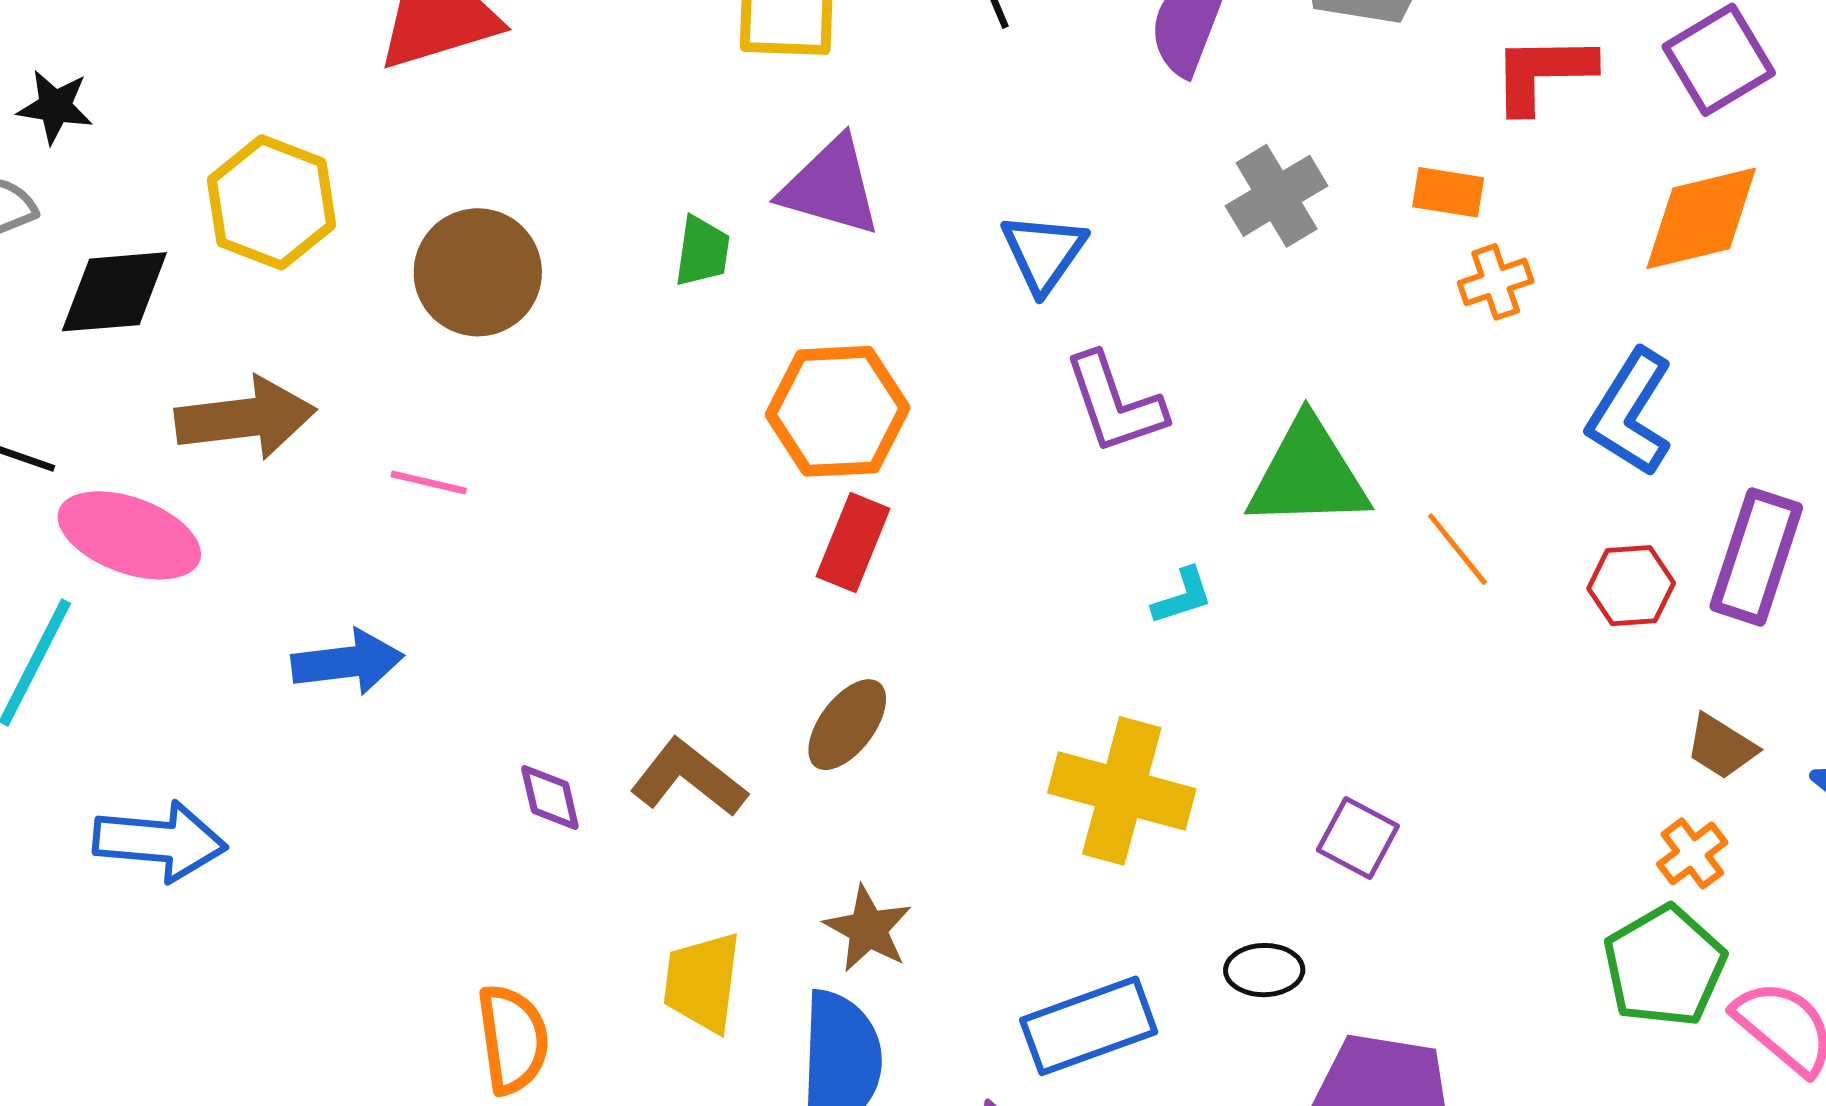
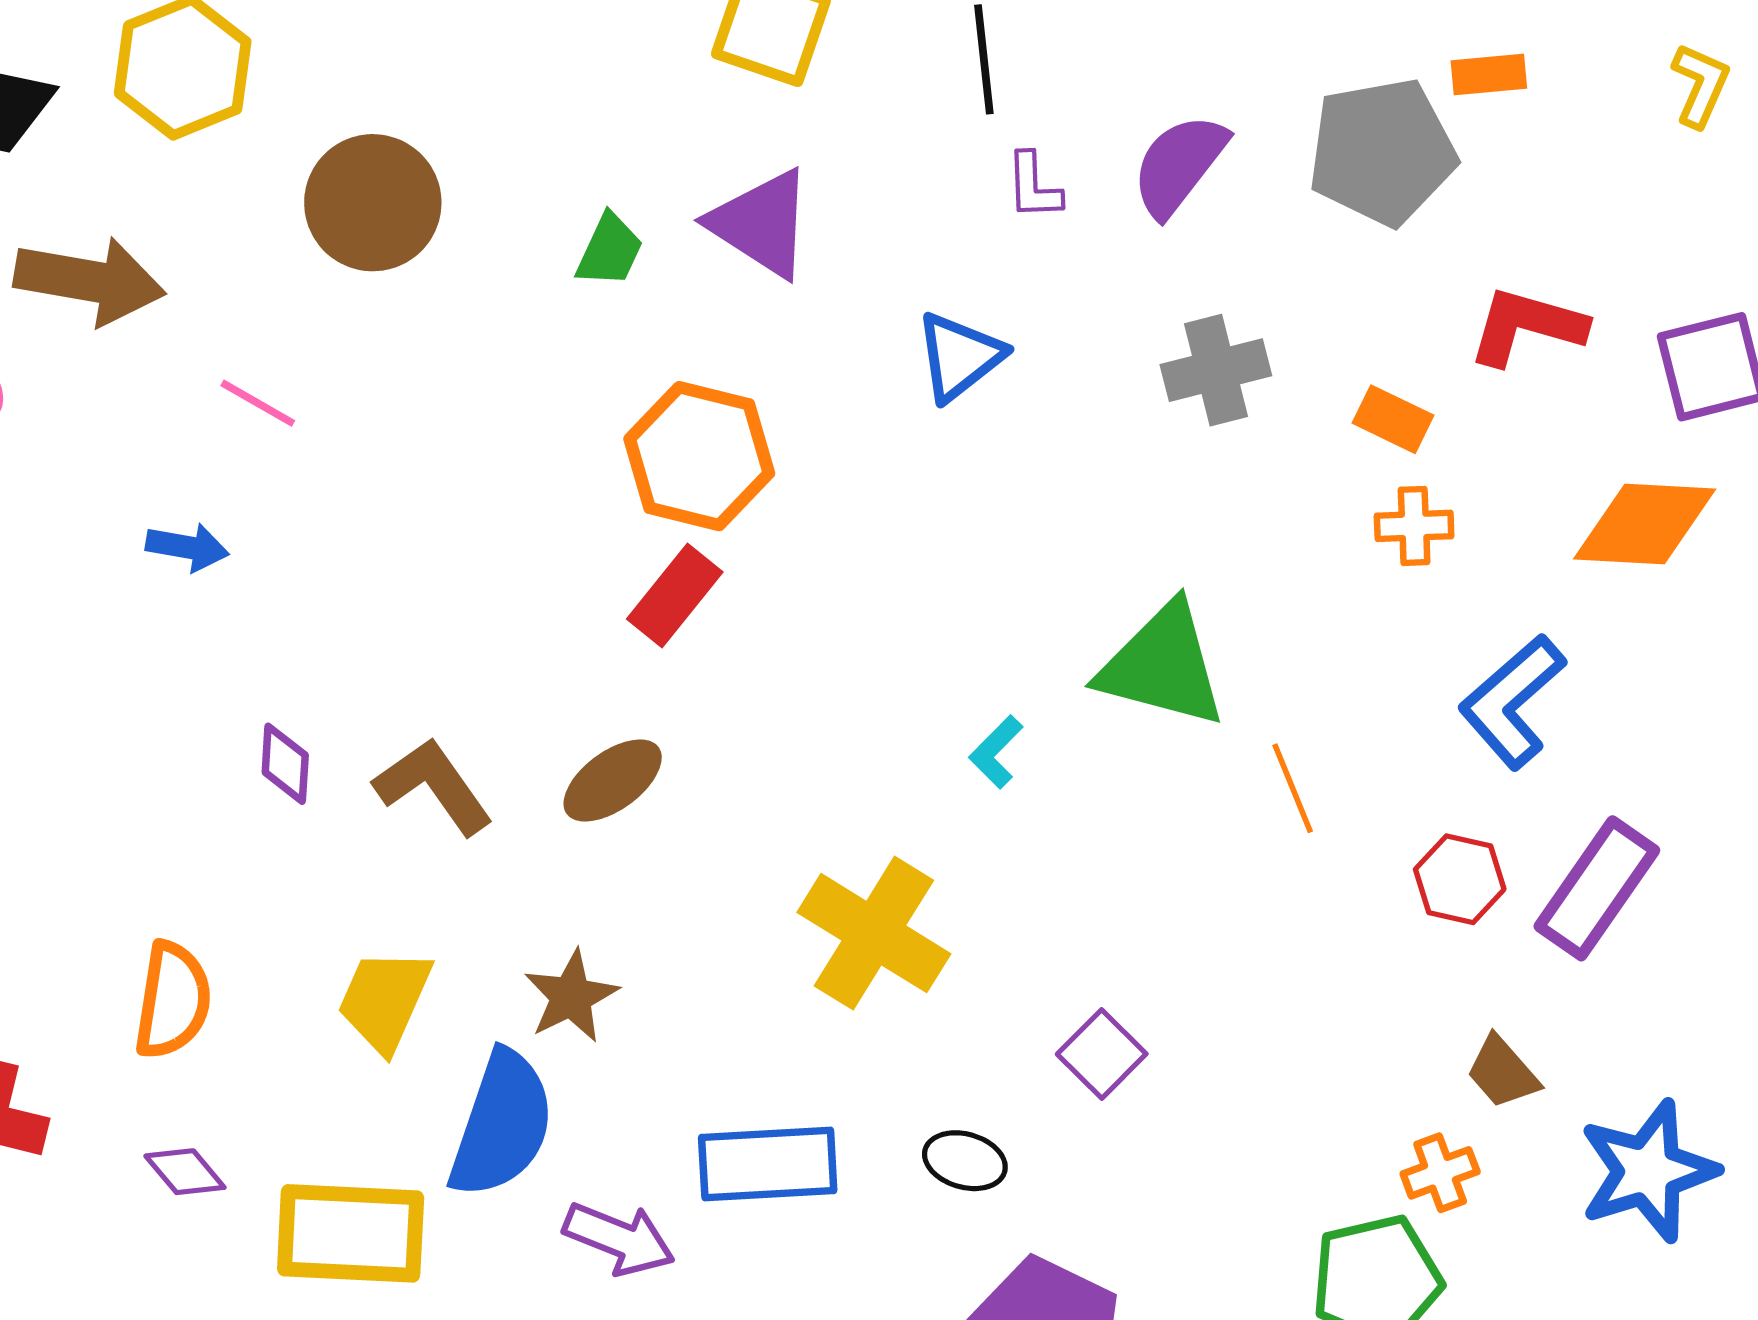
purple L-shape: (1115, 403) -> (1034, 186), moved, size x0.6
cyan L-shape: (1182, 596) -> (996, 752), turned 136
blue arrow: (348, 662) -> (187, 547), moved, size x0.7

